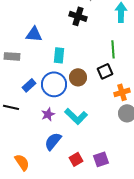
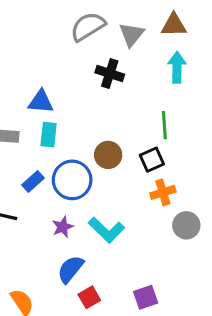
cyan rectangle: (59, 55) -> (49, 135), moved
brown circle: (78, 77) -> (108, 155), moved
orange cross: (122, 92) -> (163, 192), moved
red square: (76, 159) -> (89, 297), moved

